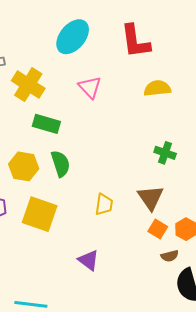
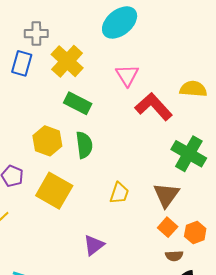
red L-shape: (135, 41) -> (154, 107), moved, turned 135
green cross: (165, 153) -> (189, 154), size x1.6
purple triangle: (89, 260) -> (94, 245), turned 35

